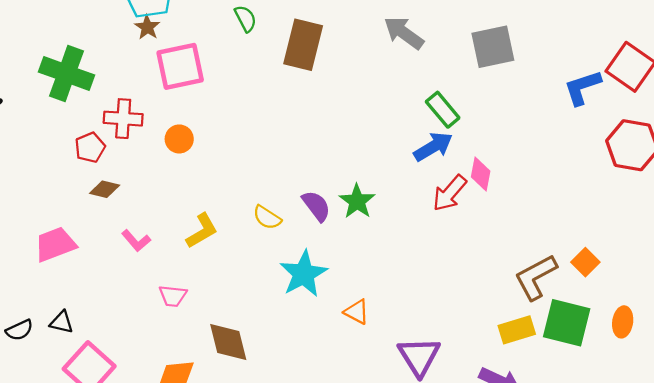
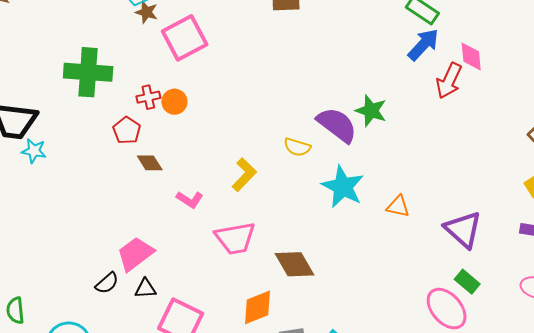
red cross: (123, 119) -> (148, 97), size x0.7
orange circle: (179, 139) -> (174, 102), moved
brown diamond: (105, 189) -> (150, 163), turned 60
purple semicircle: (316, 206) -> (337, 125), size x1.4
pink trapezoid: (55, 244) -> (135, 254), moved
pink trapezoid: (173, 296) -> (235, 238), size x1.6
black semicircle: (19, 330) -> (107, 283), moved

